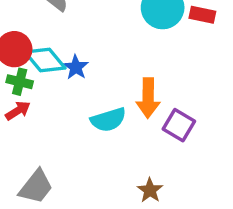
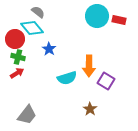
cyan diamond: (45, 60) -> (32, 28), moved
brown star: (150, 190) -> (90, 109), moved

